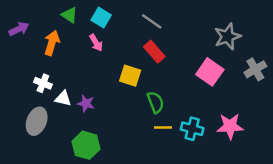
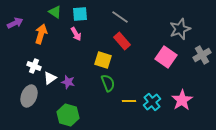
cyan square: (101, 18) -> (80, 14), turned -35
white triangle: (63, 98) -> (50, 78), turned -48
green semicircle: (155, 102) -> (108, 83), moved
pink star: (230, 126) -> (182, 100), turned -30
cyan cross: (192, 129) -> (152, 102), turned 36

